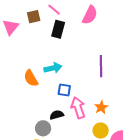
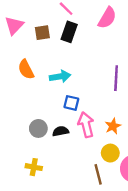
brown square: (34, 17) -> (42, 33), moved
orange semicircle: (31, 78) -> (26, 69), moved
gray circle: (43, 128) -> (38, 128), moved

